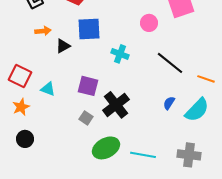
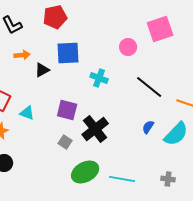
gray cross: (189, 155) -> (168, 179), size x0.6

